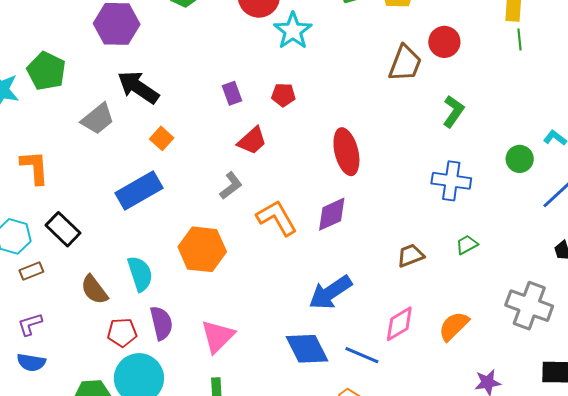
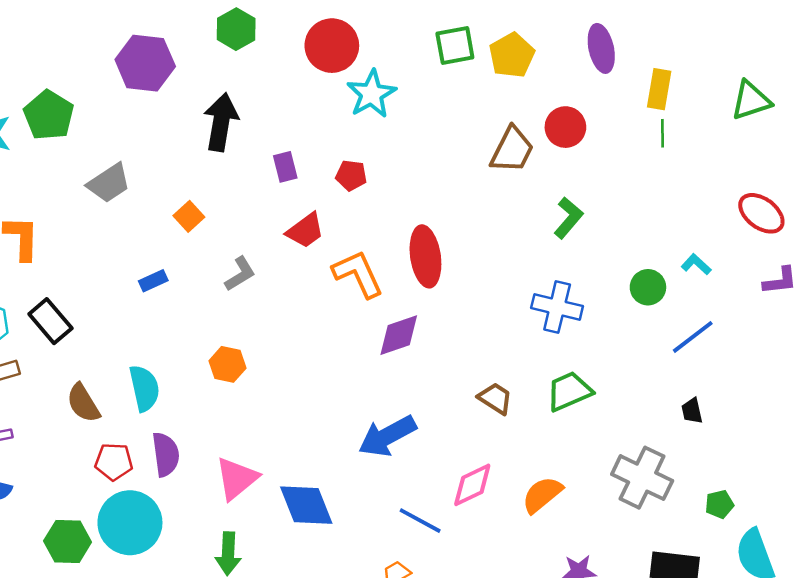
black arrow: (138, 87) -> (221, 122), moved, turned 60
gray L-shape: (231, 186) -> (240, 274), moved
blue rectangle: (139, 191) -> (153, 281), size x0.5
orange L-shape: (277, 218) -> (358, 274), moved
green trapezoid: (467, 245) -> (569, 391), size x1.6
orange hexagon: (202, 249) -> (227, 364), size x0.6
brown trapezoid: (411, 256) -> (495, 398), turned 48
blue diamond: (307, 349) -> (306, 505), moved

